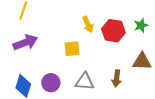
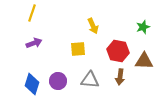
red hexagon: (113, 31) -> (118, 51), moved
purple arrow: (25, 42) -> (34, 43), size x0.7

